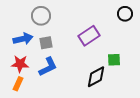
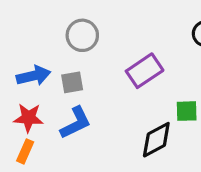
gray circle: (41, 16) -> (82, 35), moved

